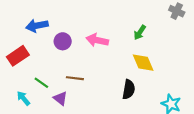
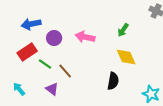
red rectangle: (18, 56) -> (27, 52), moved
brown line: (75, 78) -> (65, 71), turned 42
green line: (41, 83) -> (45, 64), moved

